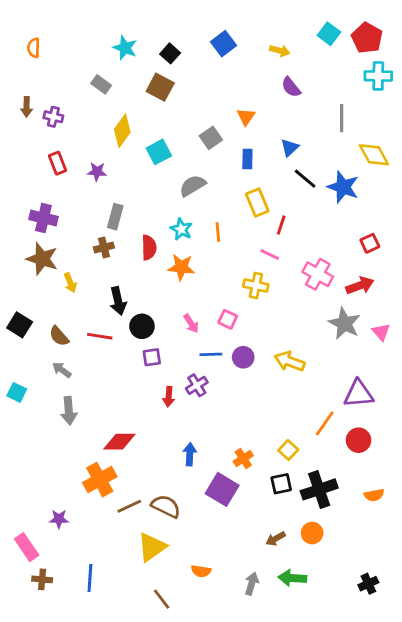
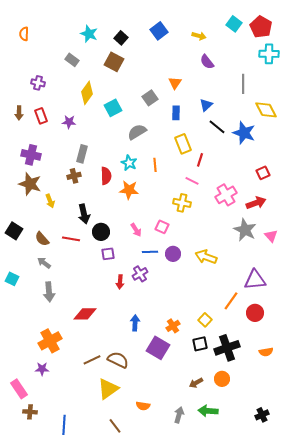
brown arrow: (27, 107) -> (19, 113), moved
pink cross: (318, 274) -> (226, 195), turned 30
orange cross: (100, 480) -> (50, 341), moved
blue line: (90, 578) -> (64, 425), moved

